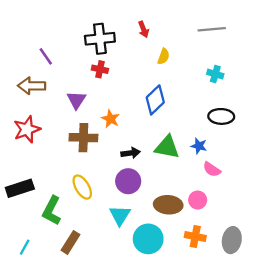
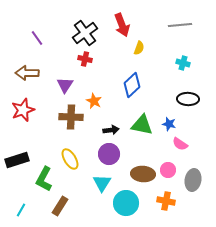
red arrow: (143, 29) -> (122, 25), size x1.6
black cross: (100, 39) -> (85, 33), turned -30
purple line: (46, 56) -> (37, 38), moved
gray ellipse: (232, 240) -> (193, 180), moved

